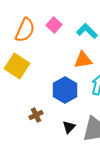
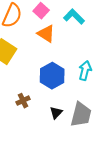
orange triangle: (83, 60) -> (46, 34), moved, turned 42

